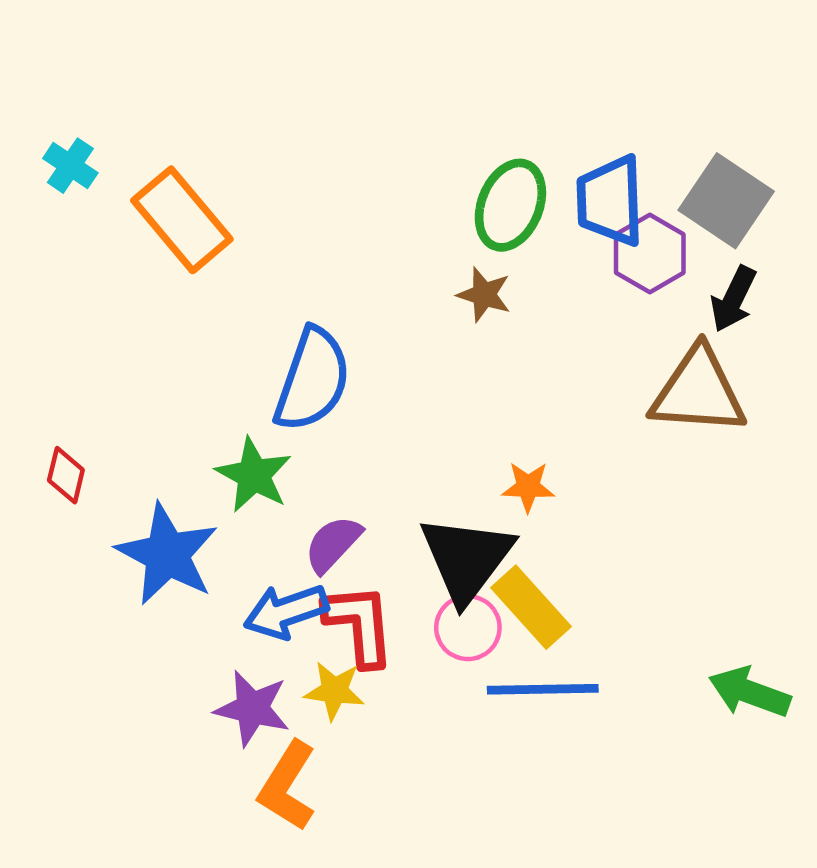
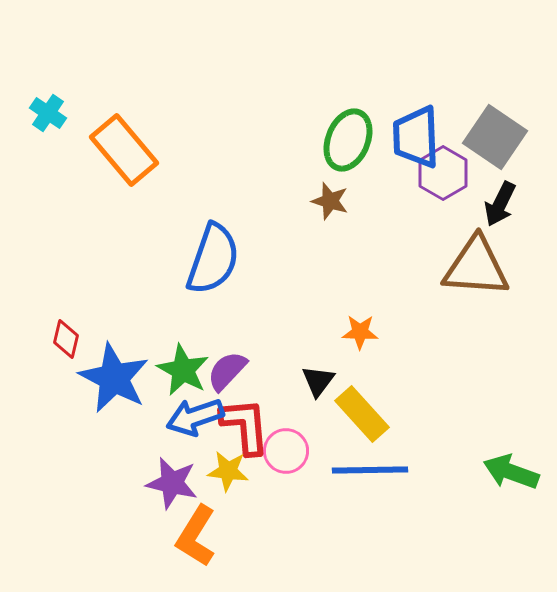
red diamond: (66, 475) -> (66, 339), moved
green star: (254, 475) -> (183, 370), moved
black triangle: (466, 559) -> (318, 381), size x0.5
pink circle: (468, 628) -> (286, 451), moved

